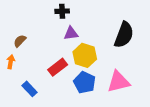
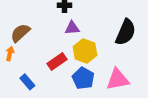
brown semicircle: (20, 41) -> (20, 33), size x1.5

